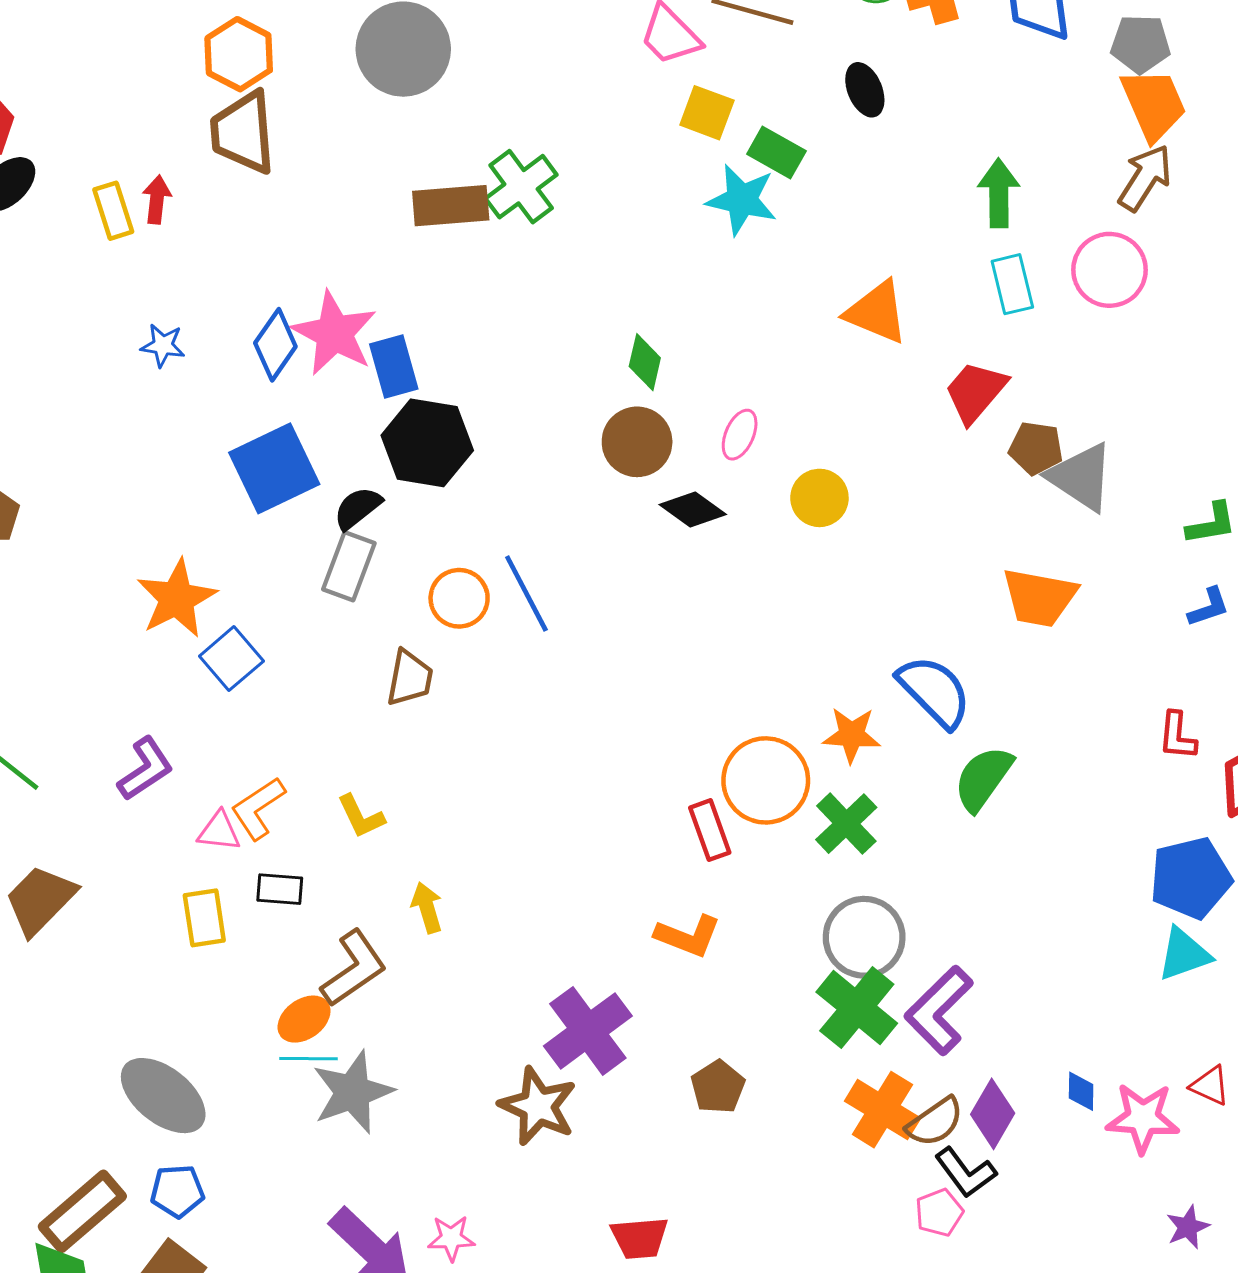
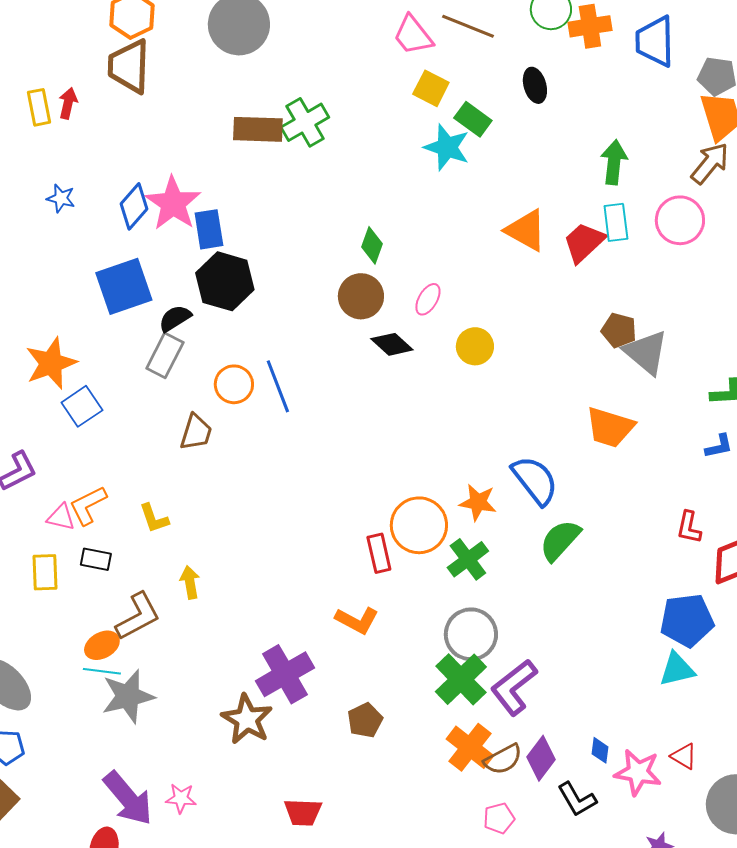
red trapezoid: (975, 392) -> (584, 242), moved
black L-shape: (965, 1173) -> (577, 799), moved

